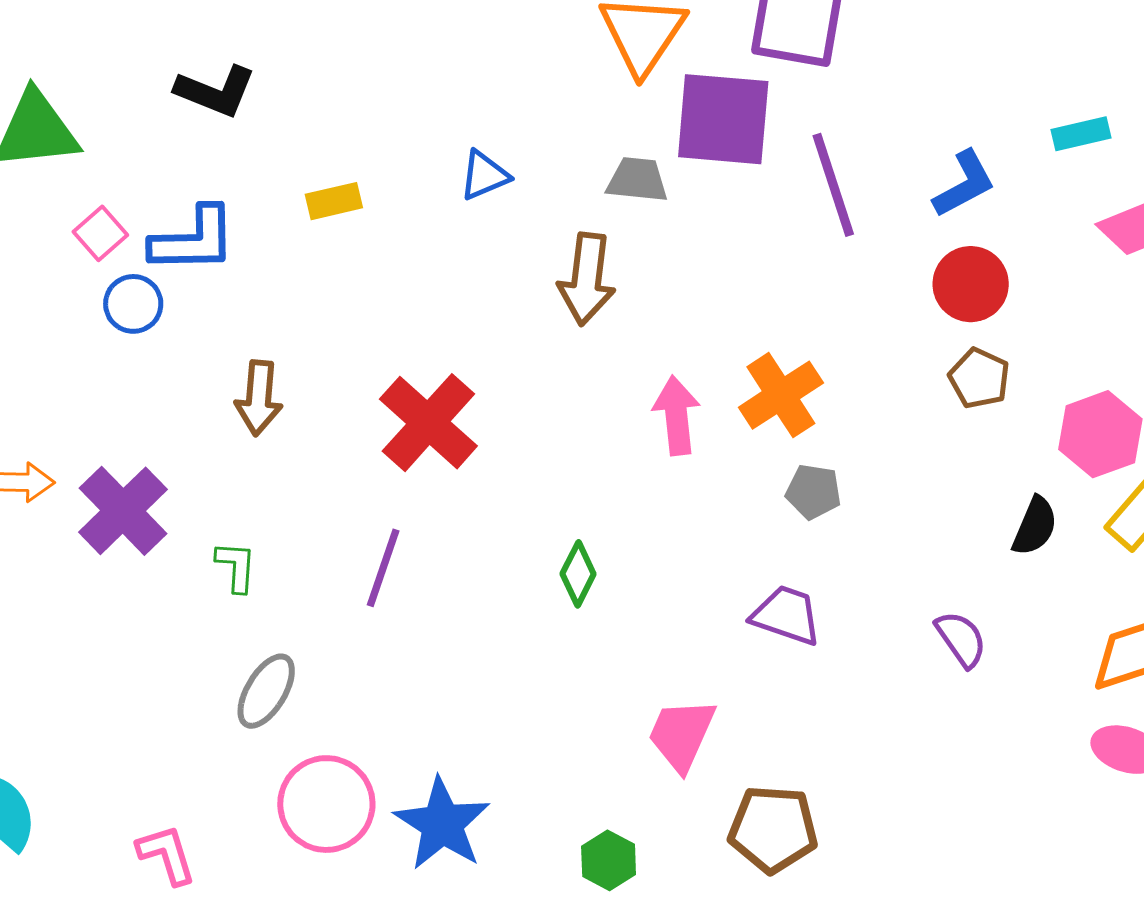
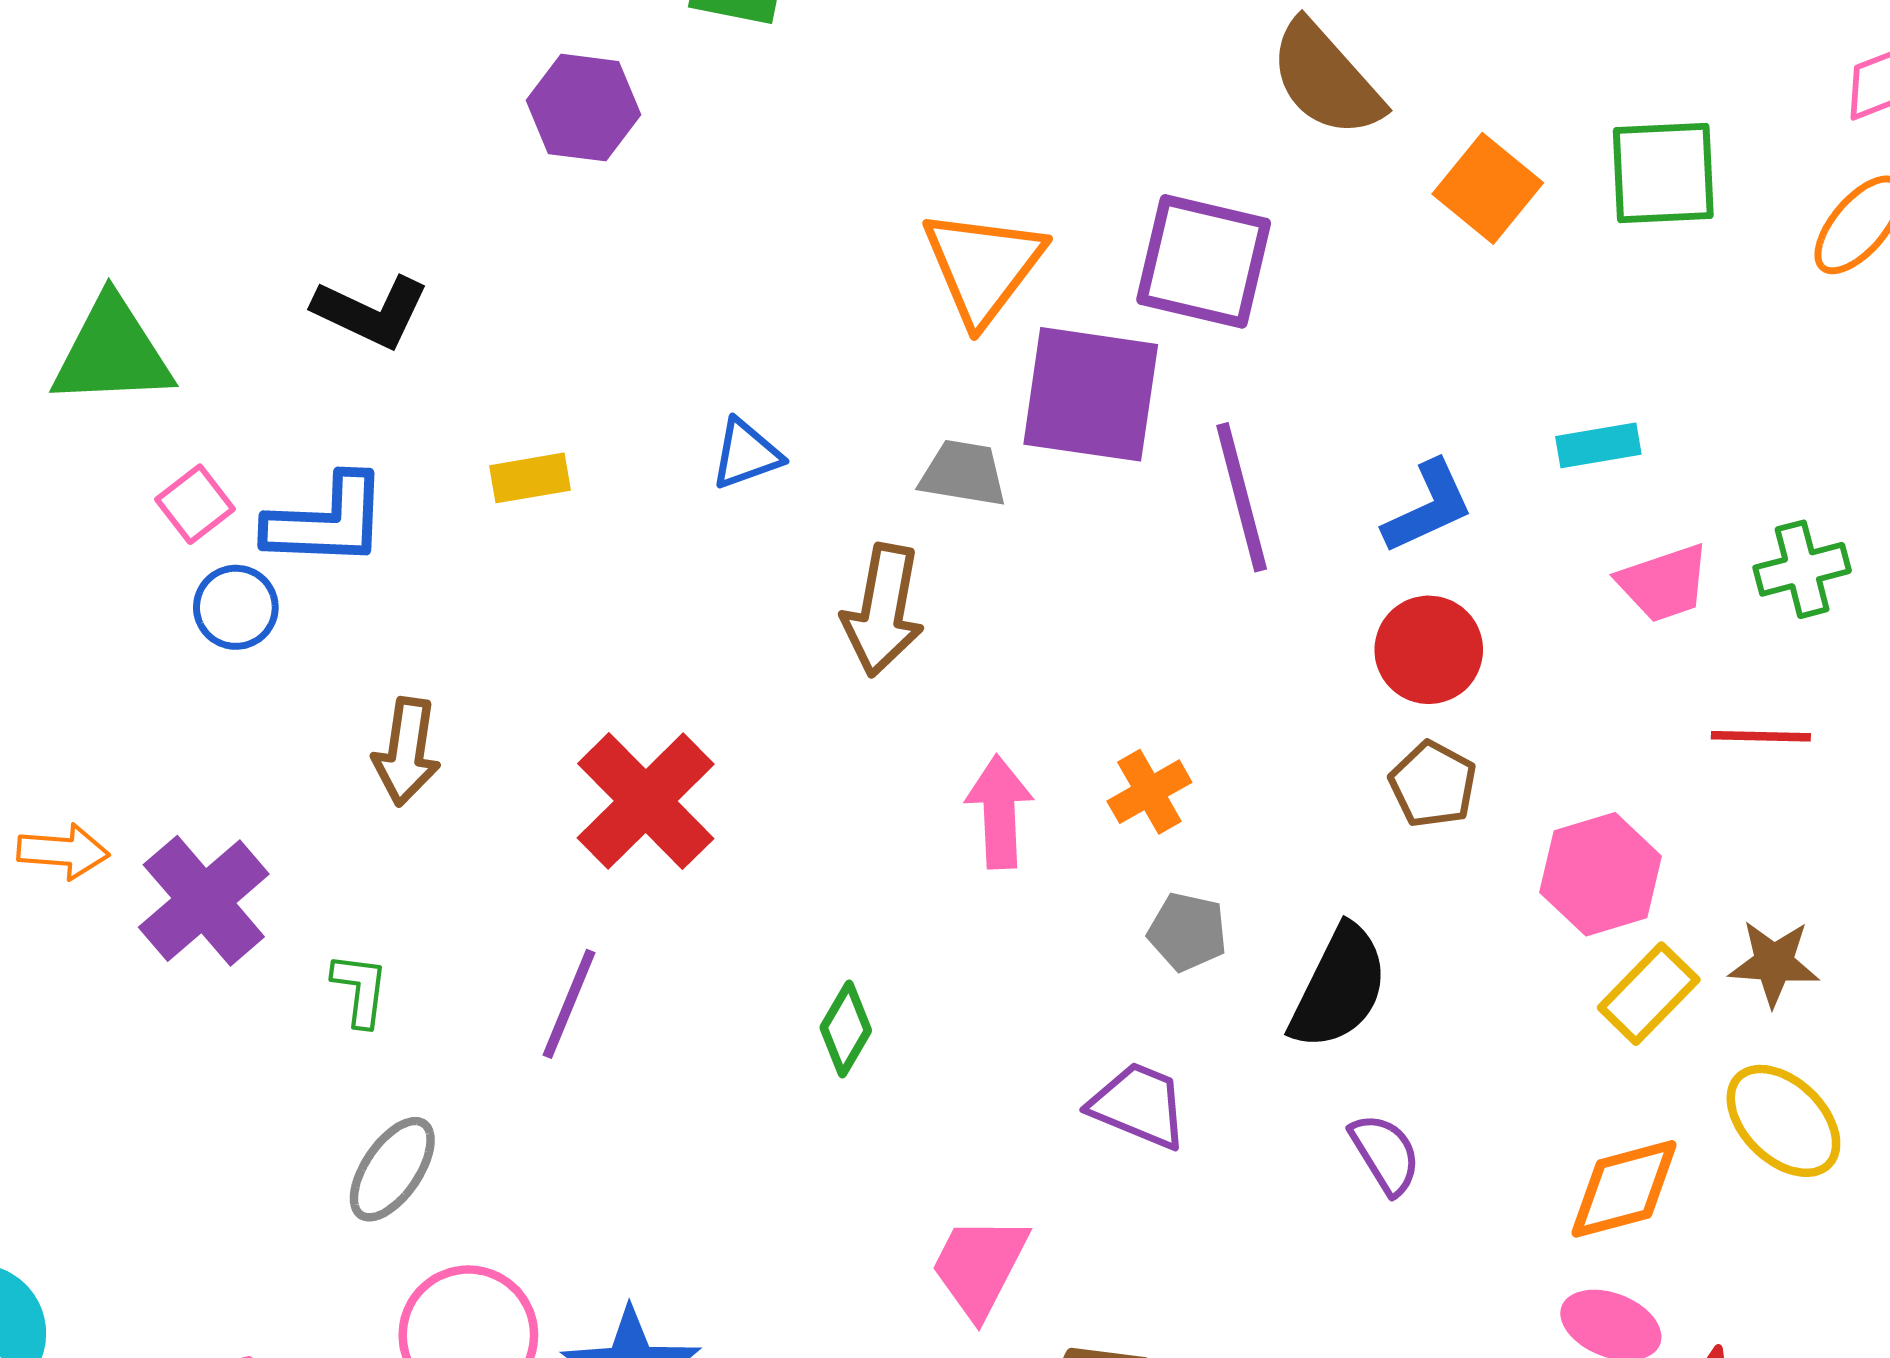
orange cross: (781, 395) -> (1149, 792), size x0.7
black semicircle: (1035, 526) -> (1339, 987), moved, size x1.5

